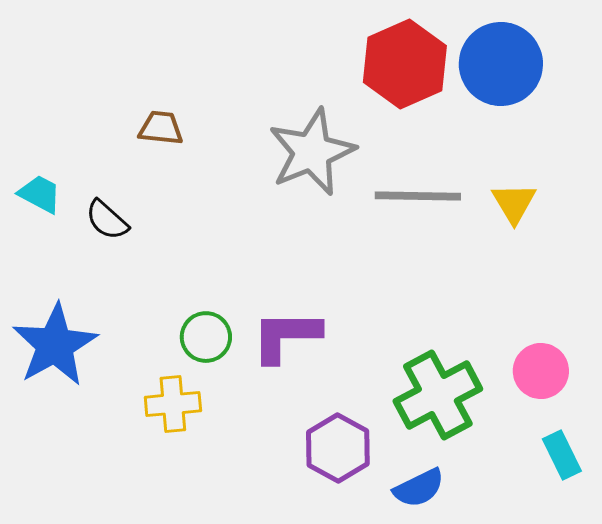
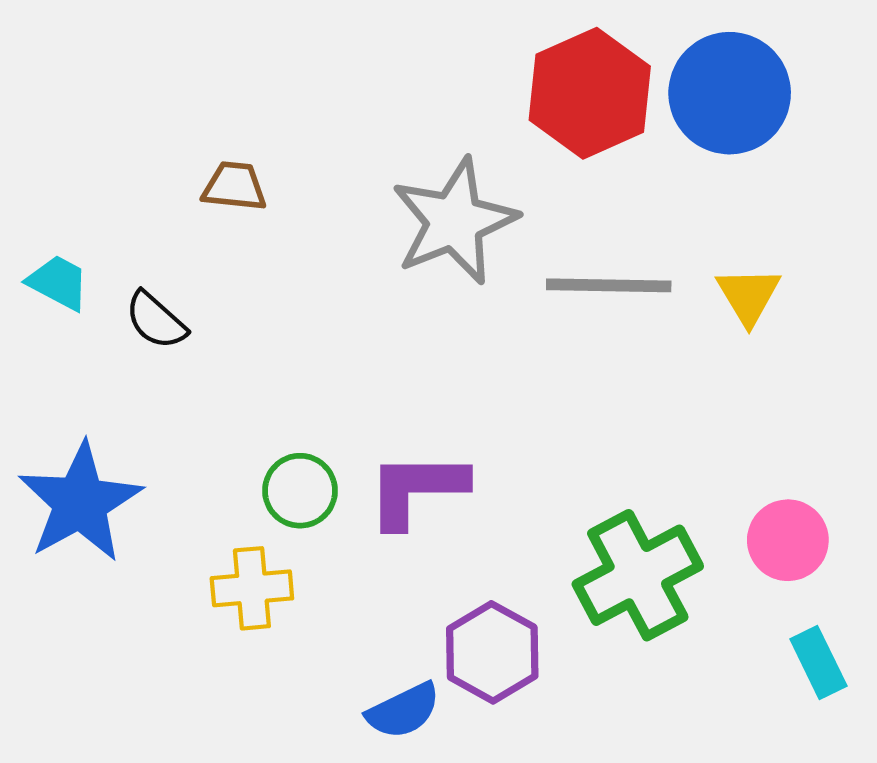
blue semicircle: (419, 488) -> (403, 711), moved

